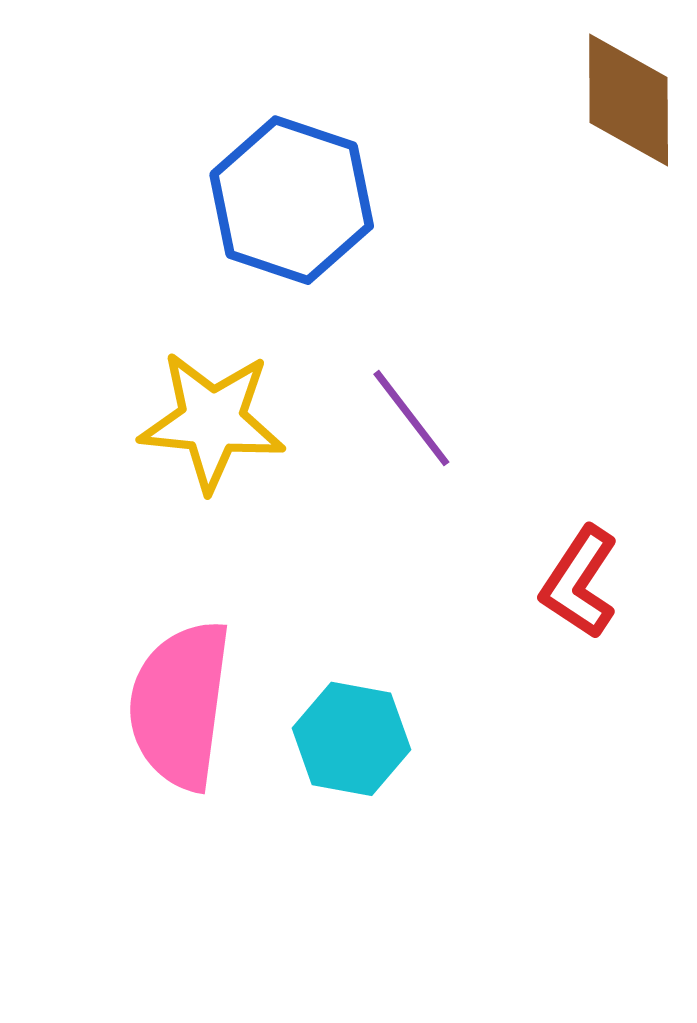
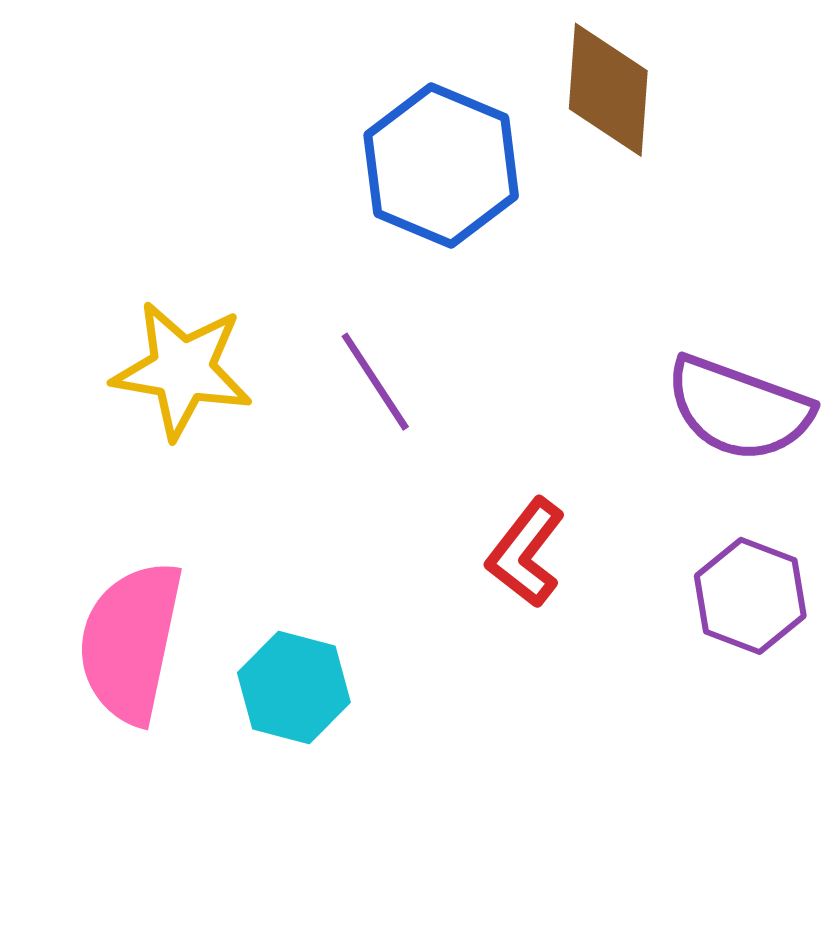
blue hexagon: (292, 200) -> (441, 165), moved

